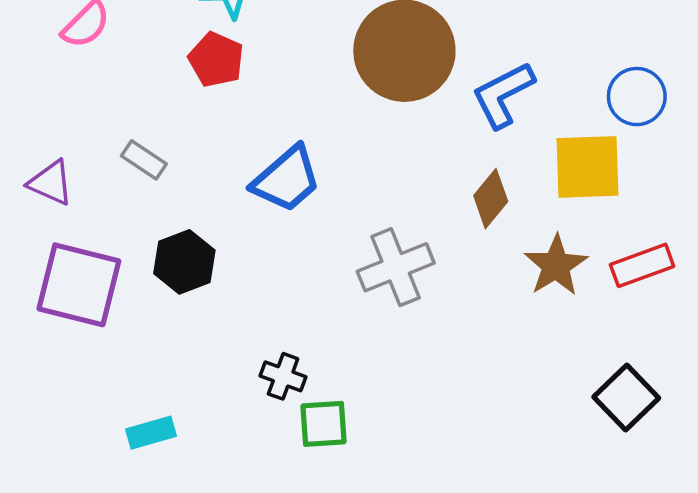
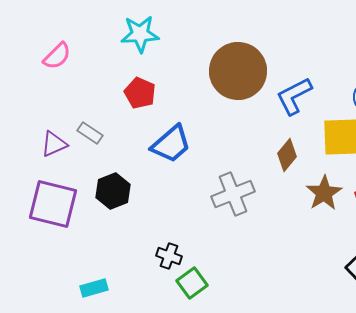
red pentagon: (216, 60) -> (140, 93), moved
purple triangle: (51, 183) -> (54, 144), moved, turned -48
green square: (323, 424) -> (192, 283), turned -32

